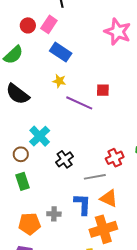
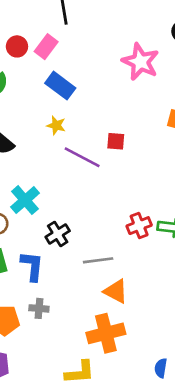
red cross: (115, 158) -> (139, 226), moved
blue L-shape: (82, 204) -> (32, 266), moved

